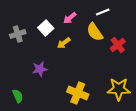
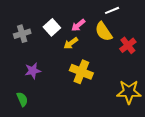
pink arrow: (70, 18) -> (78, 25), moved
purple star: (40, 69) -> (33, 71), moved
yellow cross: (78, 93) -> (81, 72), moved

